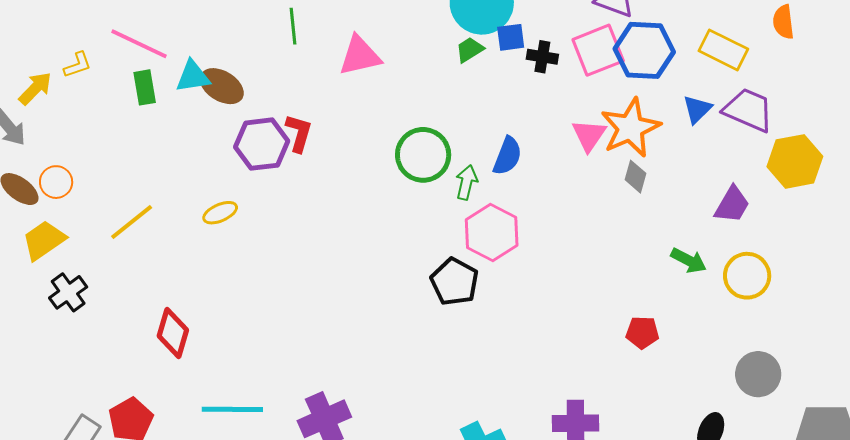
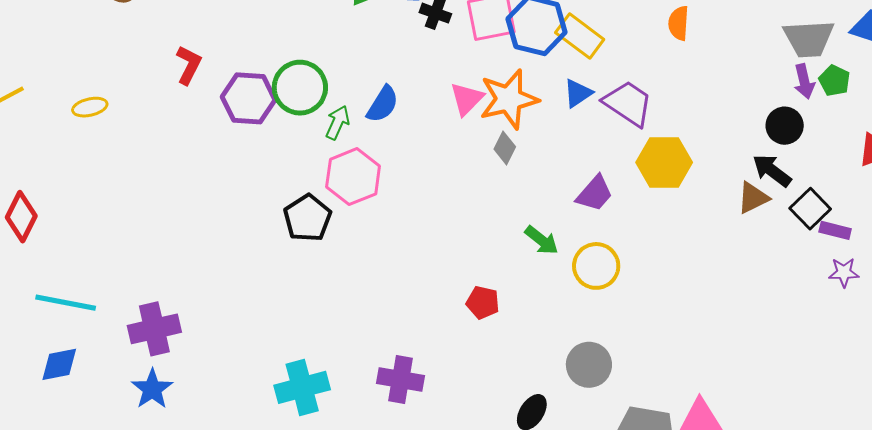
yellow rectangle: (723, 50) -> (580, 36), moved
red L-shape: (299, 133) -> (189, 65), moved
purple hexagon: (262, 144) -> (249, 98), moved

